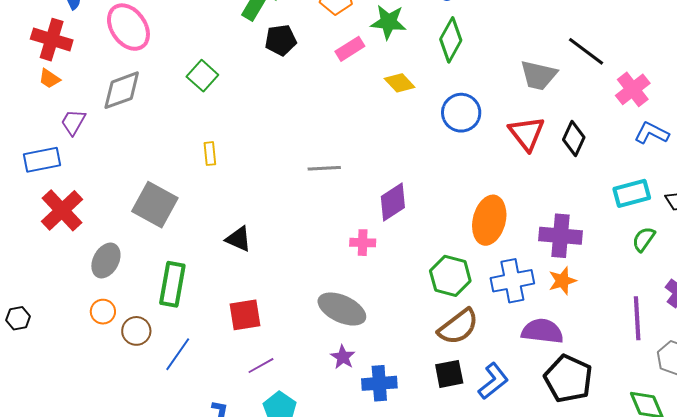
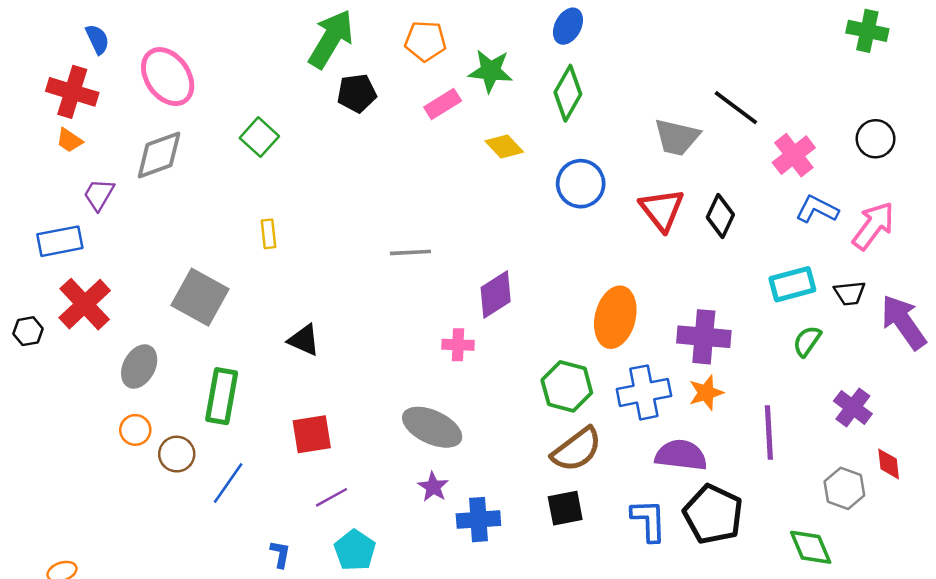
black hexagon: (18, 318) -> (28, 331), moved
purple line: (637, 318) -> (769, 433), moved
blue L-shape: (493, 381) -> (649, 520), moved, turned -54

